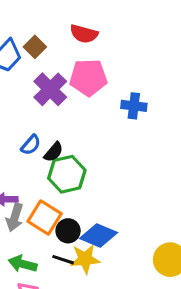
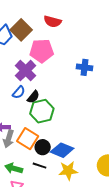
brown square: (35, 47) -> (21, 30), size x1.5
pink pentagon: (88, 77) -> (42, 51), moved
purple cross: (50, 89) -> (26, 71), moved
yellow star: (85, 259) -> (68, 171), moved

